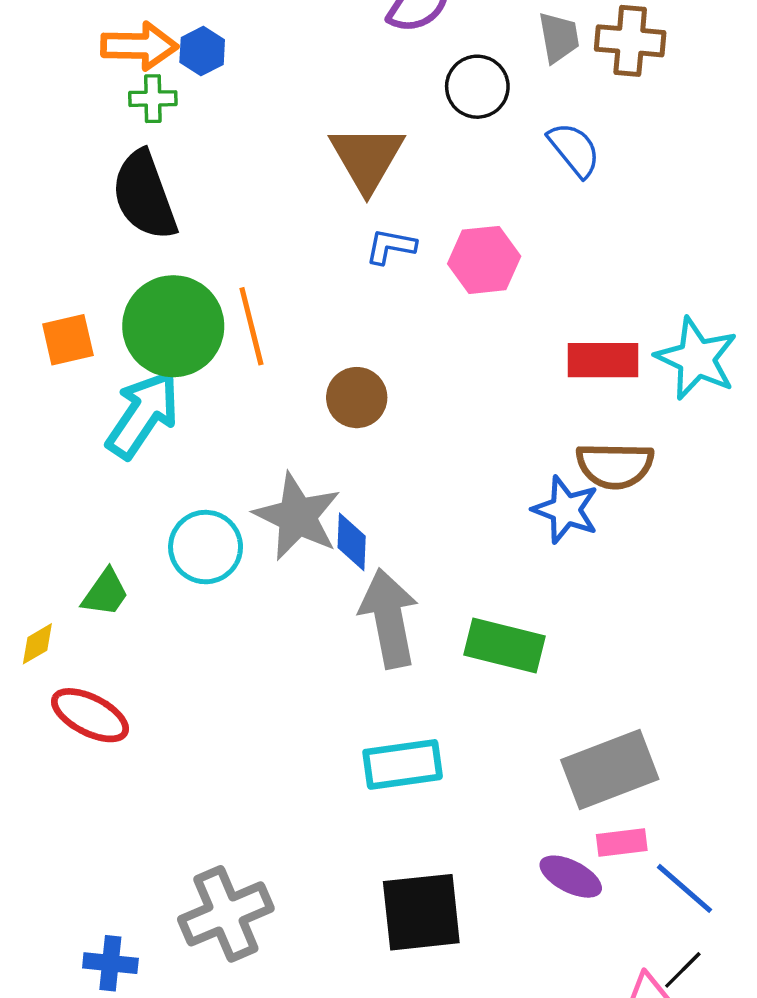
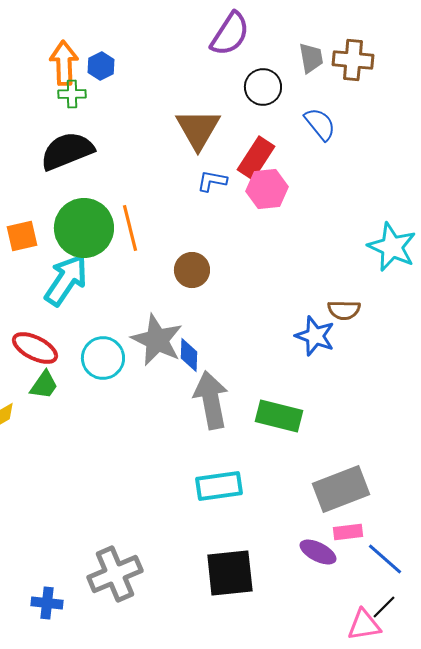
orange arrow: (139, 46) -> (64, 63), turned -93
black semicircle: (144, 195) -> (67, 151), turned 88
red rectangle: (603, 360) -> (256, 158), moved, turned -57
brown semicircle: (615, 465) -> (344, 310), size x0.7
red ellipse: (90, 715) -> (35, 348), moved

